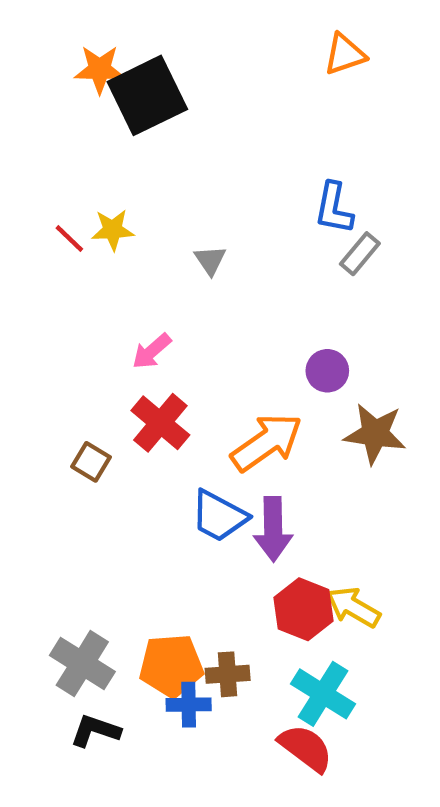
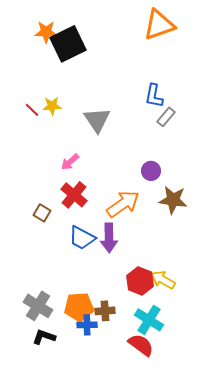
orange triangle: (345, 54) -> (159, 25), size x1.6
gray triangle: (210, 260) -> (97, 120), size x1.8
blue trapezoid: (219, 516) -> (82, 238), moved
purple arrow: (273, 529) -> (109, 238), moved

